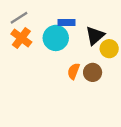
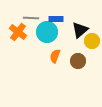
gray line: (19, 18) -> (31, 18), moved, turned 35
orange semicircle: (74, 71) -> (55, 56), moved

